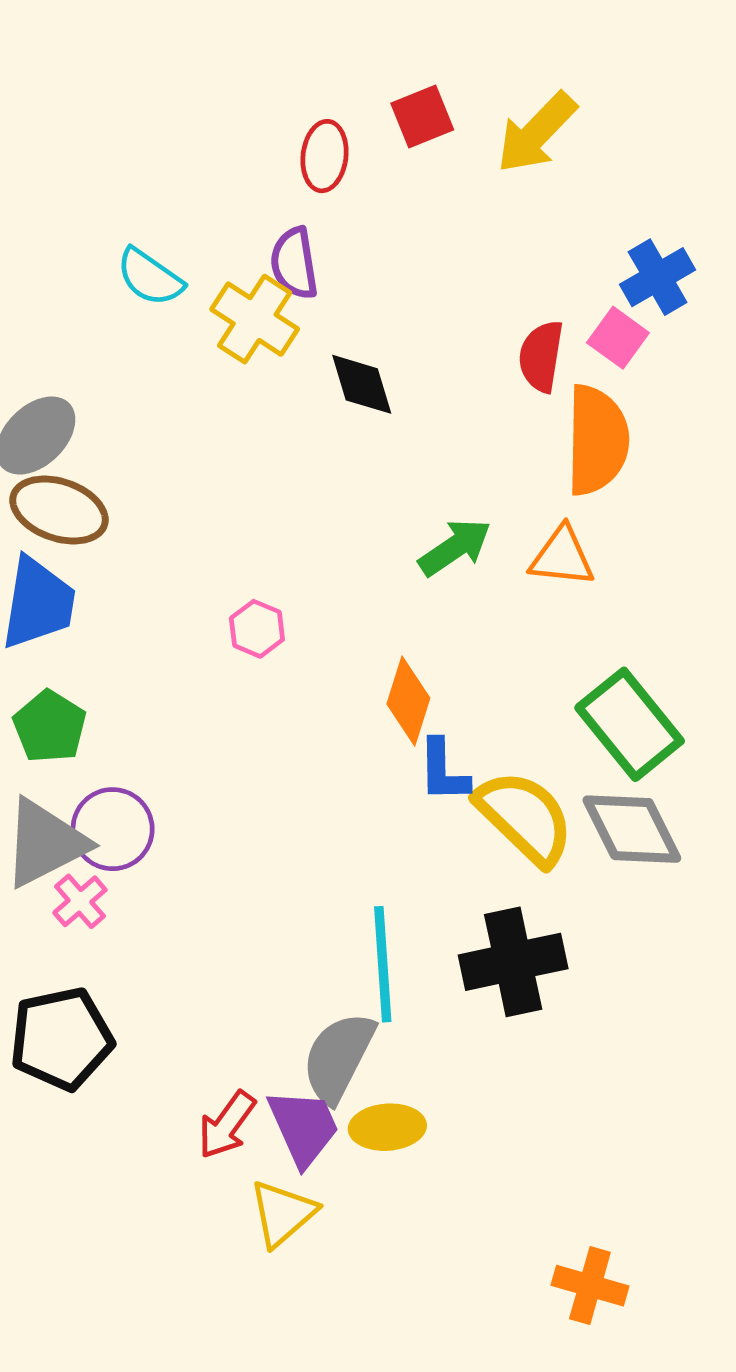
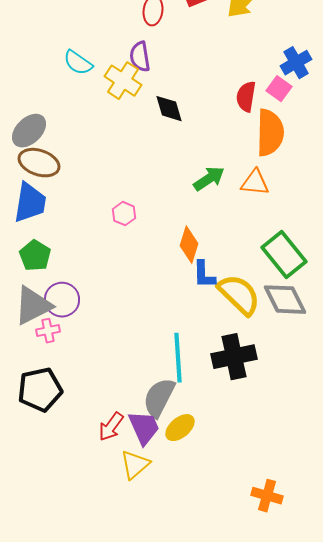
pink cross: (80, 901) -> (48, 331), turned 30
yellow ellipse: (387, 1127) -> (180, 428), turned -36

